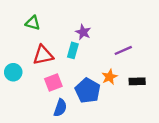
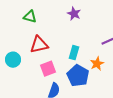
purple star: (83, 32) -> (74, 14), moved
cyan rectangle: (73, 50) -> (74, 53), moved

